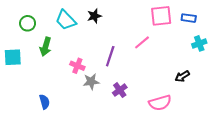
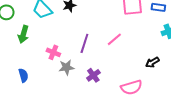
pink line: (142, 42) -> (114, 39), moved
blue semicircle: (45, 102) -> (23, 75), moved

